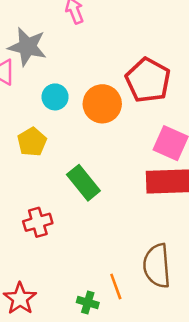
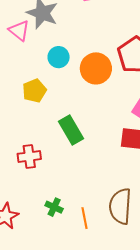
green cross: (88, 302) -> (54, 207), moved

